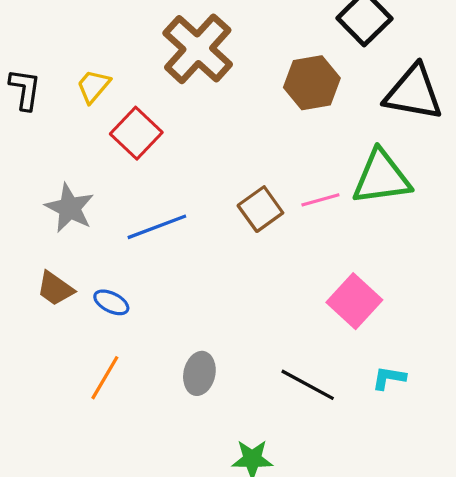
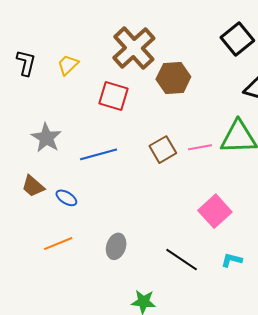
brown hexagon: (312, 83) -> (173, 78), moved
red square: (136, 133) -> (113, 96), moved, turned -32
orange line: (105, 378) -> (58, 244), turned 32

